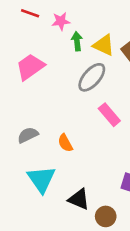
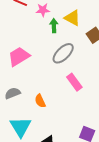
yellow triangle: (104, 45) -> (72, 18), moved
pink trapezoid: (30, 67) -> (19, 57), moved

